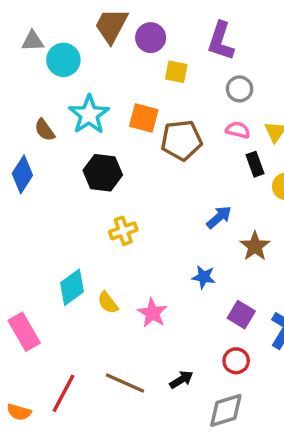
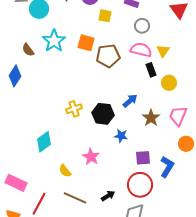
pink semicircle: (238, 130) -> (141, 50), size x1.5
black hexagon: (103, 173) -> (103, 114), moved
yellow semicircle: (108, 303) -> (65, 171), moved
purple square: (241, 315) -> (143, 158), turned -35
pink rectangle: (24, 332) -> (16, 183), moved, turned -35
red circle: (236, 361) -> (140, 185), size x1.6

